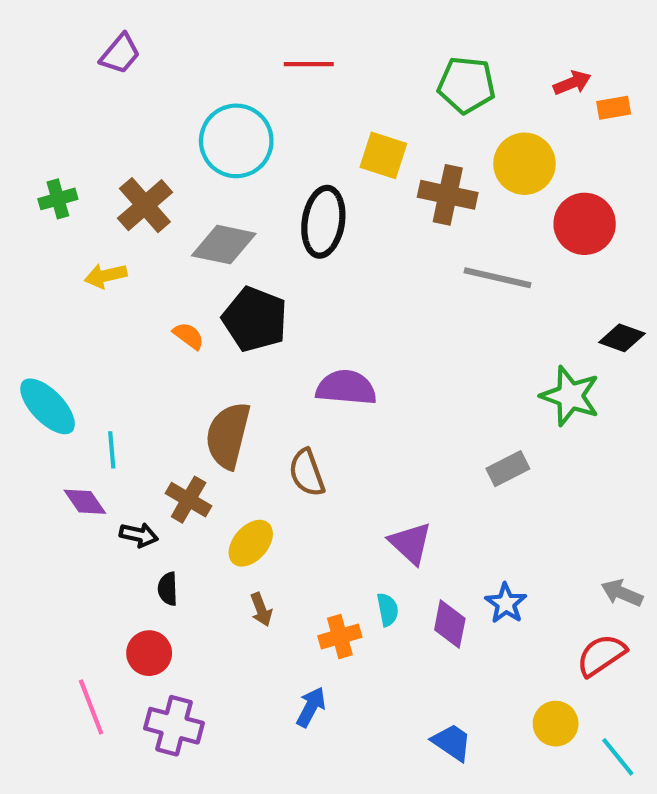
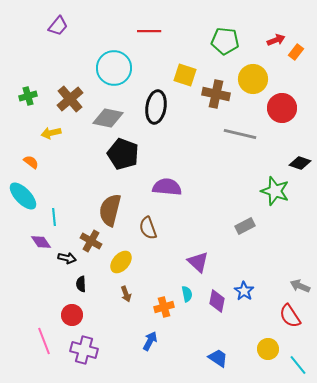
orange rectangle: (614, 108) -> (296, 52), turned -42
orange semicircle: (189, 336) -> (31, 162), moved
red semicircle: (601, 655) -> (290, 316), turned -90

